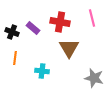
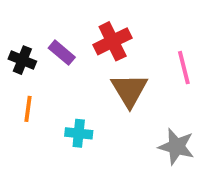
pink line: (92, 18) -> (184, 68), moved
red cross: (60, 22) -> (113, 41), turned -36

